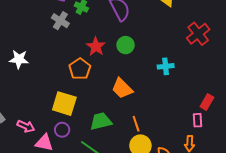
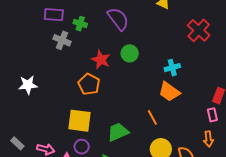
orange trapezoid: (122, 88) -> (169, 92), moved
orange line: (136, 124) -> (152, 117), moved

